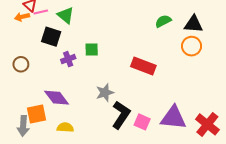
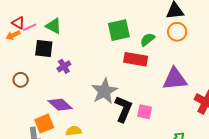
green semicircle: (163, 21) -> (147, 39), moved
green square: (92, 50) -> (119, 30), moved, size x1.6
gray star: (105, 93) -> (104, 91), size x1.5
purple triangle: (173, 118) -> (175, 79), moved

